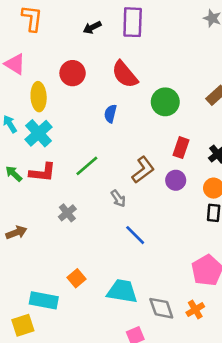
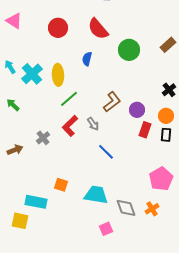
yellow ellipse: (39, 97) -> (58, 75), moved
red rectangle: (181, 148) -> (145, 130), moved
red L-shape: (42, 172) -> (70, 126), moved, turned 130
gray cross: (67, 213) -> (43, 138), moved
orange square: (76, 278) -> (61, 185), turned -32
yellow square: (23, 325) -> (20, 221), turned 30

